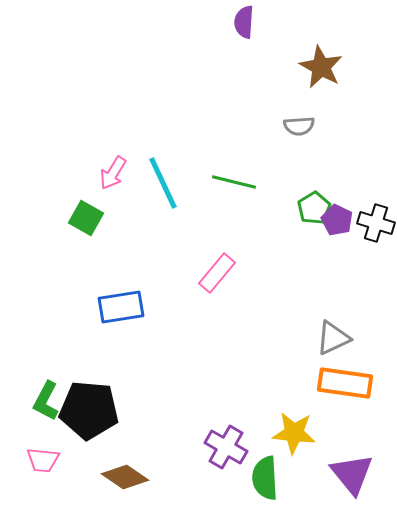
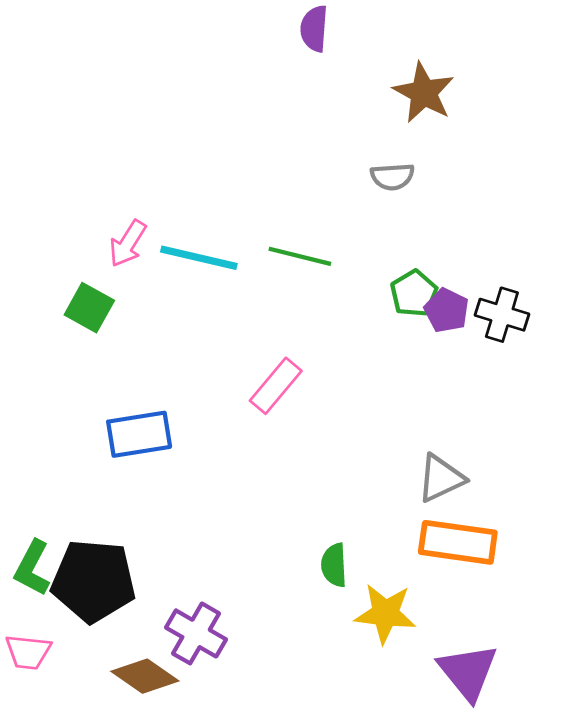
cyan line: (163, 183) -> (199, 258), turned -52
purple cross: (226, 447) -> (196, 633), moved
green semicircle: (265, 478) -> (334, 565), moved, size x0.7

